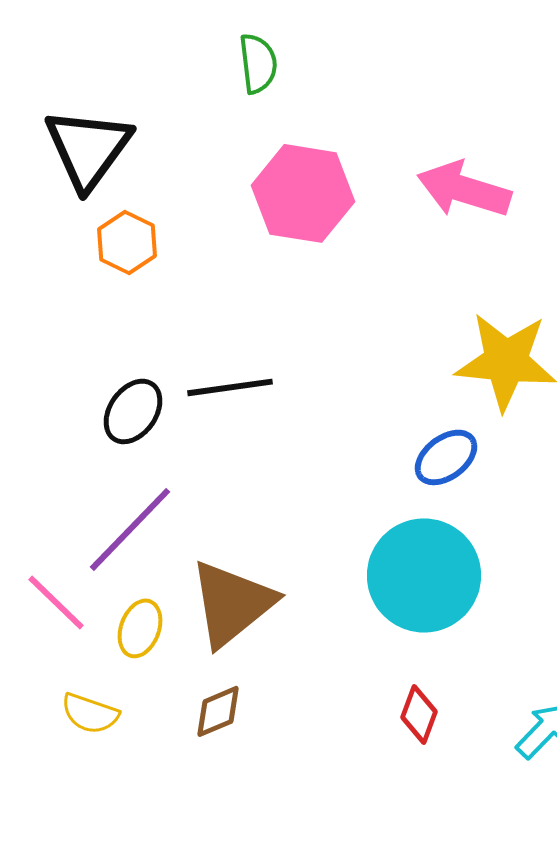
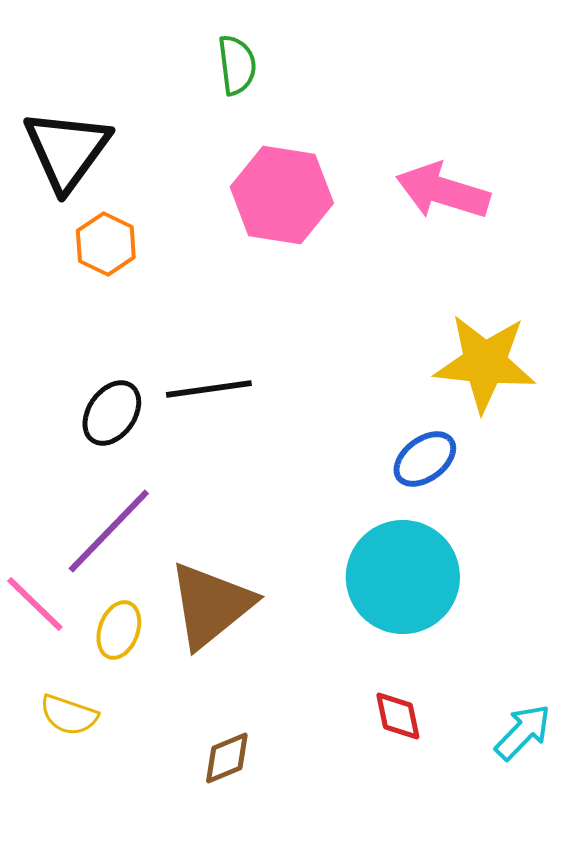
brown diamond: (218, 711) -> (227, 758), moved
red diamond: (419, 714) -> (398, 716), turned -32

